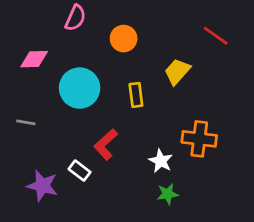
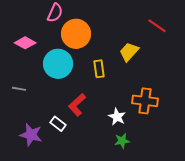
orange circle: (124, 39) -> (76, 34), moved, size x1.5
pink diamond: (34, 59) -> (25, 43), turned 30

